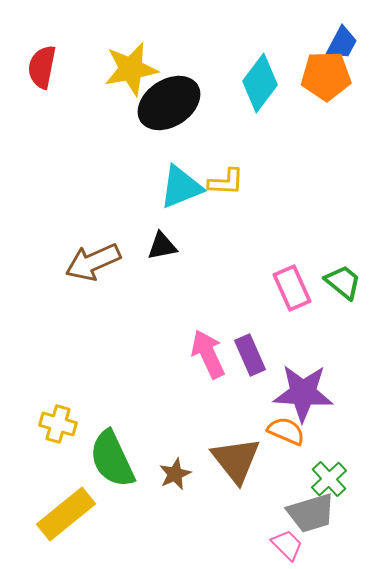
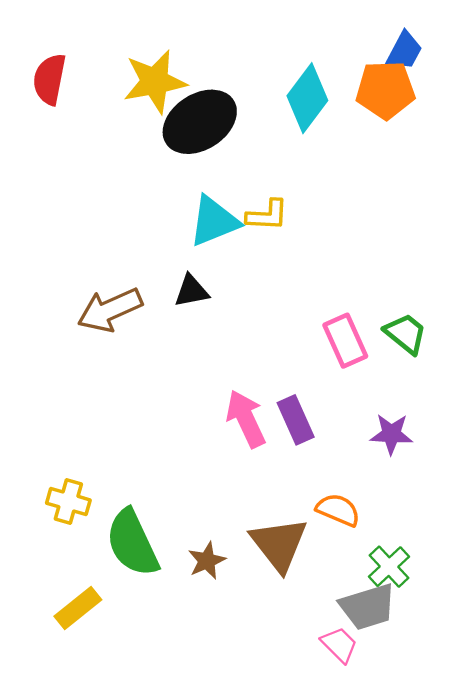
purple star: (303, 393) -> (391, 434), moved, size x0.6
yellow rectangle: (66, 514) -> (78, 608), size x0.7

